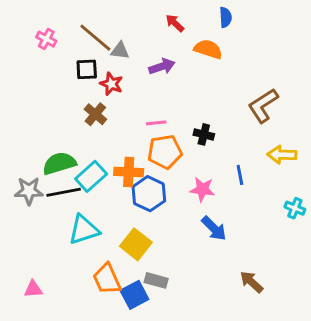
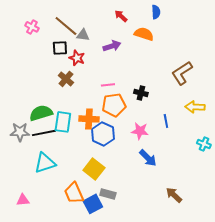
cyan rectangle: (91, 176) -> (63, 122), turned -40
cyan triangle: (84, 230) -> (45, 163), moved

